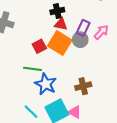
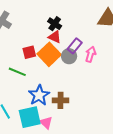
black cross: (57, 11) -> (55, 24), turned 32
pink arrow: (101, 32) -> (91, 54), turned -42
blue star: (46, 84) -> (39, 95), moved

